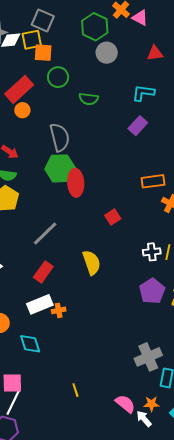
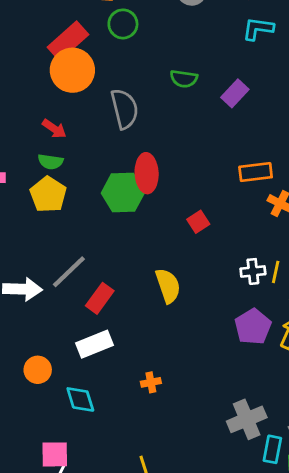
cyan L-shape: (143, 93) -> (258, 29), moved
green semicircle: (89, 99) -> (184, 79), moved
orange circle: (22, 110) -> (72, 70), size x2.0
green hexagon: (60, 168) -> (123, 193), moved
gray line: (45, 233) -> (69, 272), moved
orange cross: (59, 310) -> (151, 382), moved

